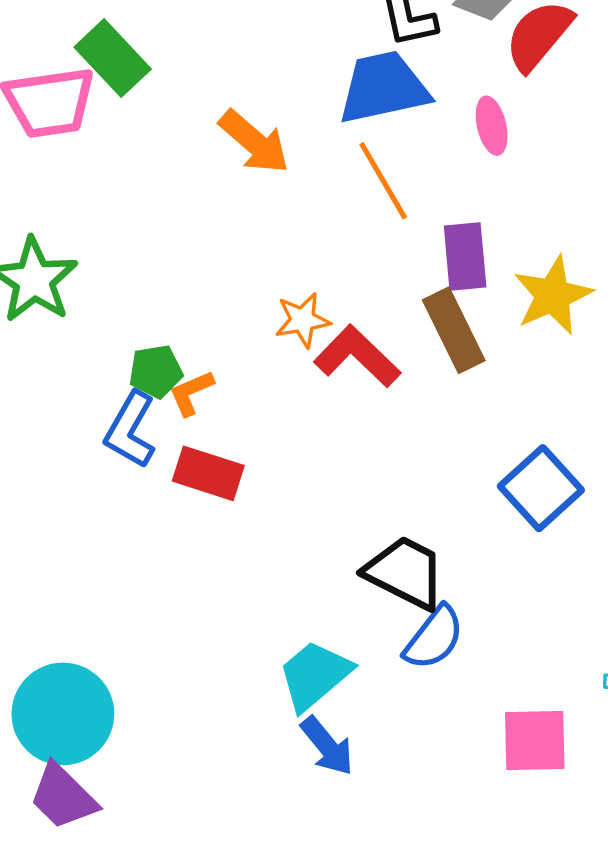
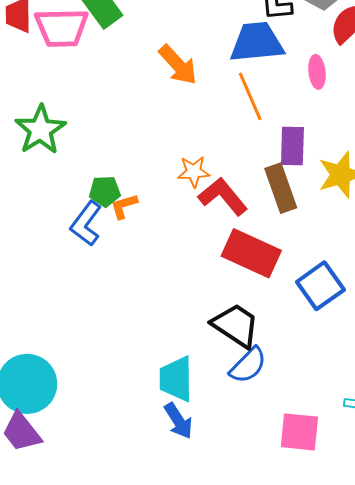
red rectangle: (208, 473) -> (251, 253), moved, size x1.4
cyan trapezoid: (315, 675) -> (176, 379), turned -57

